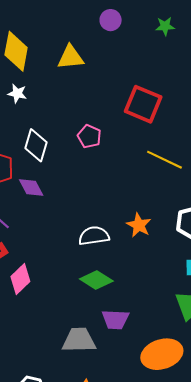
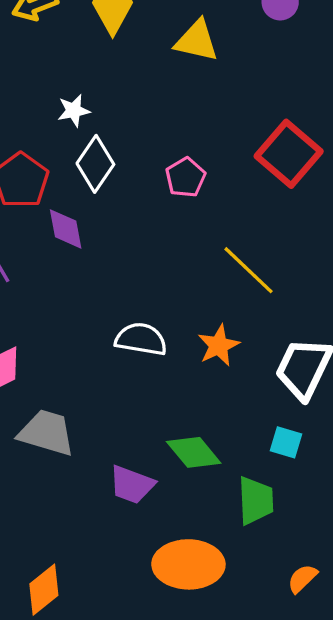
white star: (17, 93) -> (74, 111), moved, turned 30
yellow line: (164, 160) -> (248, 270), moved
green diamond: (96, 280) -> (194, 452), moved
gray trapezoid: (79, 340) -> (47, 433), moved

